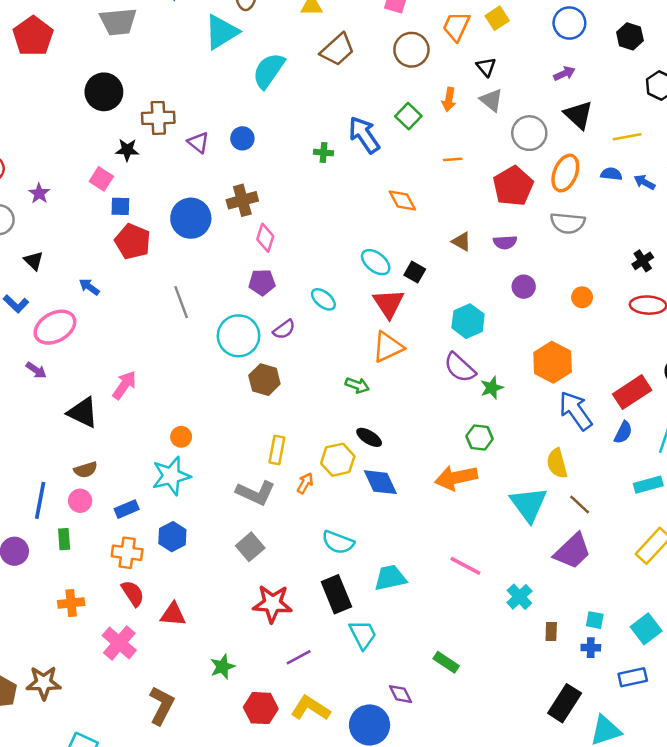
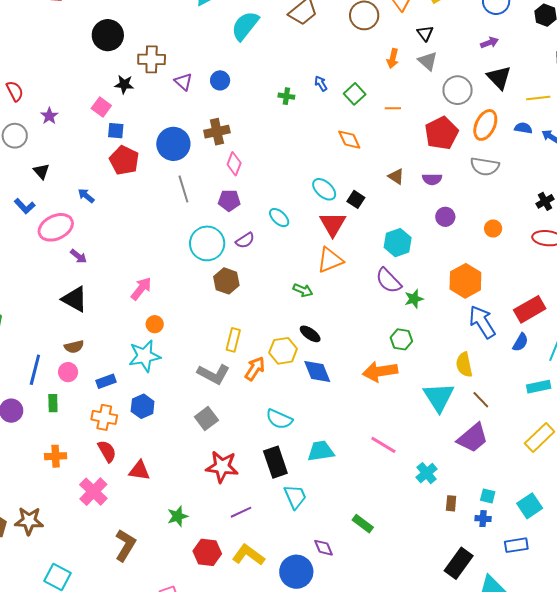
green square: (408, 116) -> (355, 94), moved
blue arrow: (364, 135) -> (321, 83), size x0.5
gray line: (181, 302) -> (183, 189), moved
purple arrow: (36, 370) -> (78, 256), moved
pink arrow: (124, 385) -> (141, 289), moved
orange arrow: (305, 483) -> (255, 369), size x1.4

